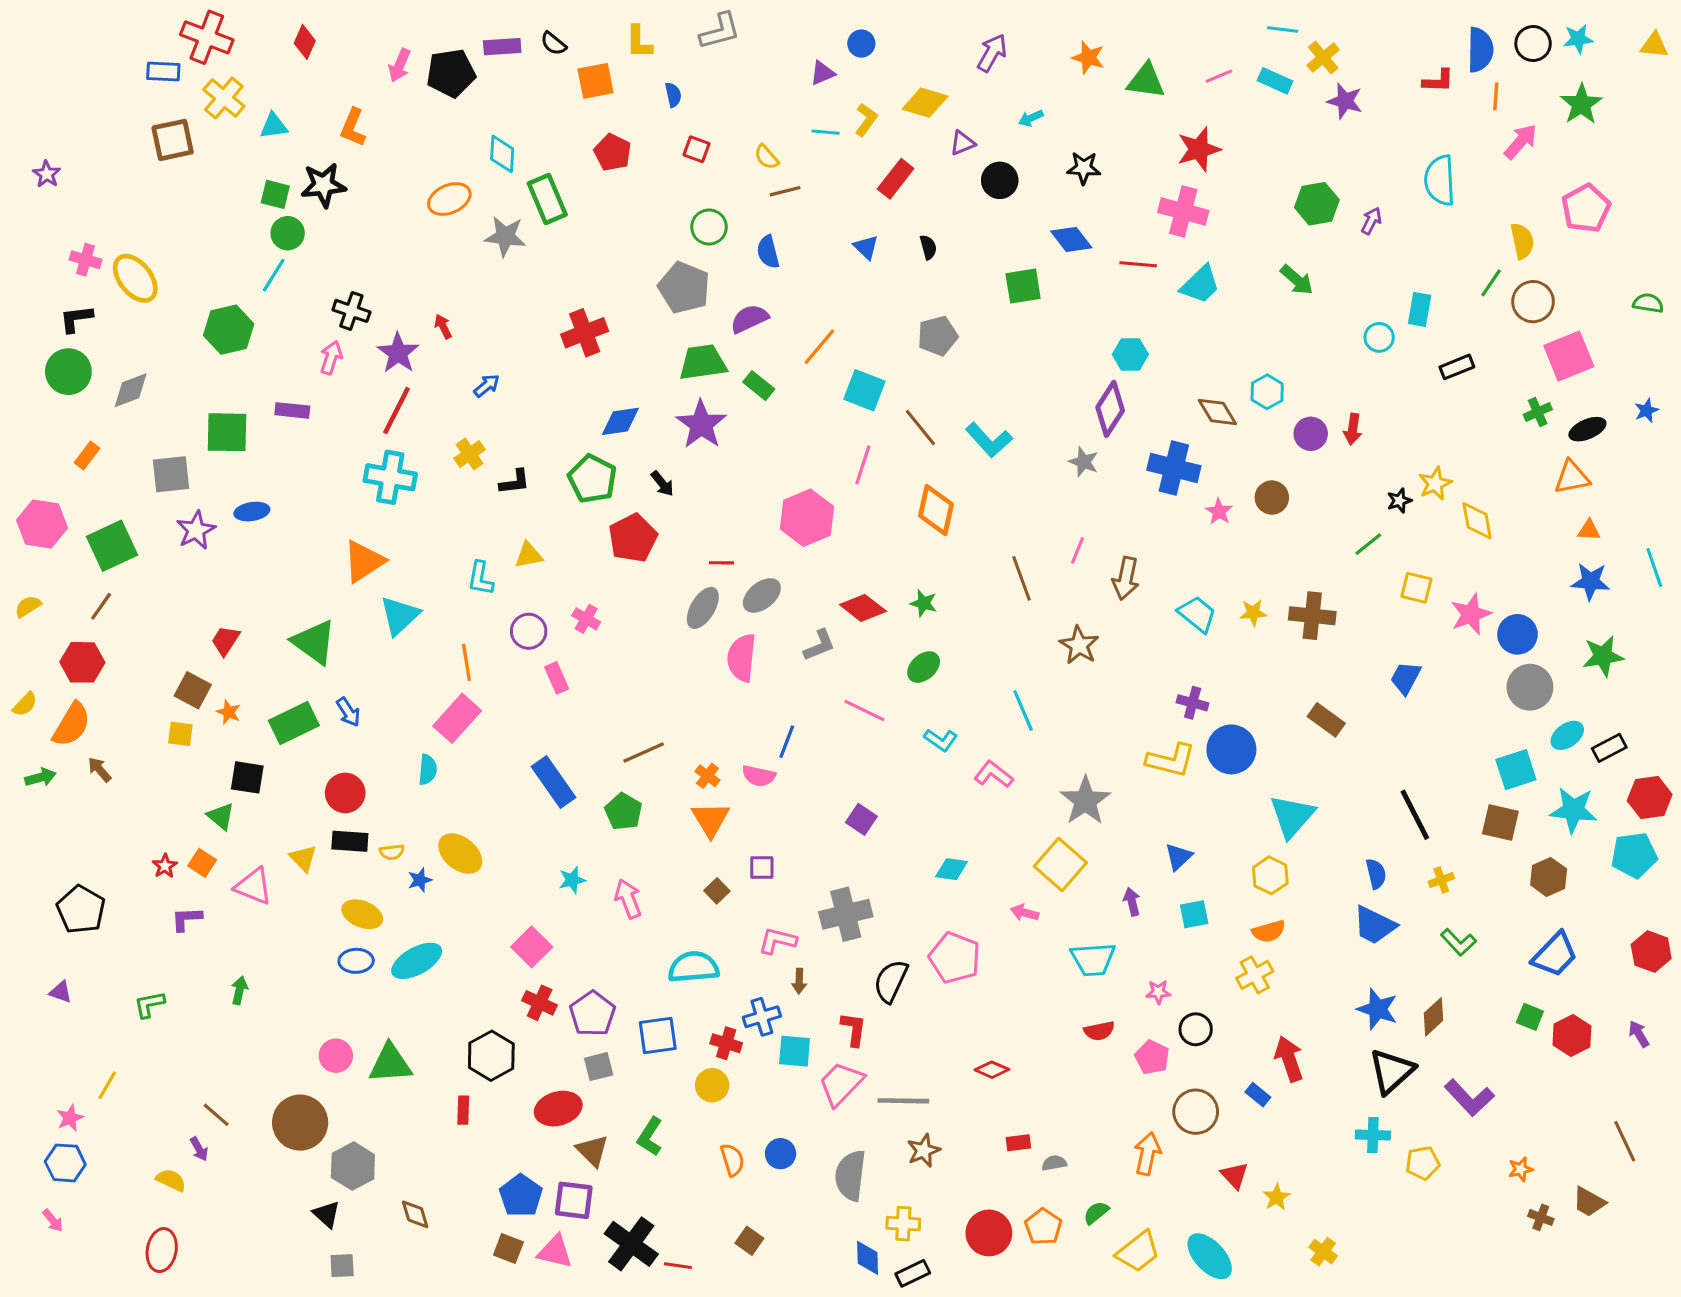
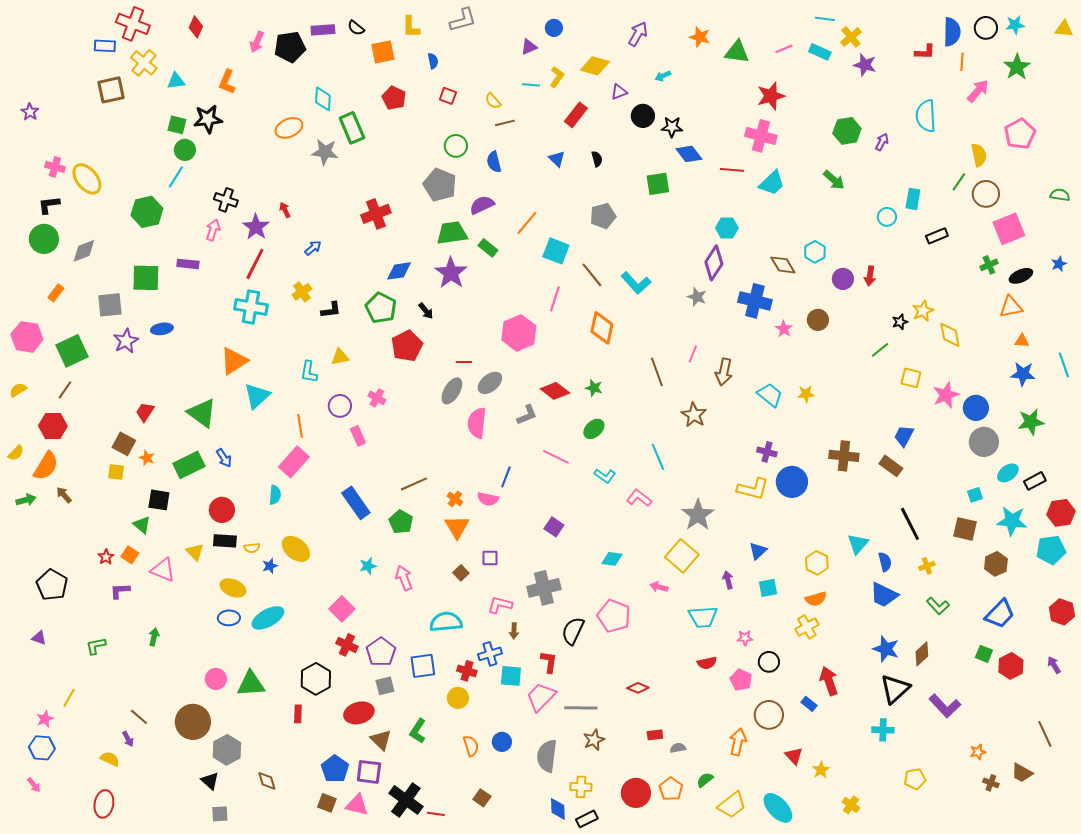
black star: (1084, 168) -> (672, 127), moved
brown cross: (1312, 616) -> (844, 456), moved
brown rectangle: (1326, 720) -> (891, 466), moved
cyan square: (1516, 770) -> (975, 495), size x0.6
cyan triangle: (1292, 816) -> (858, 544), moved, size x0.7
yellow pentagon: (1423, 1163) -> (915, 779), moved

